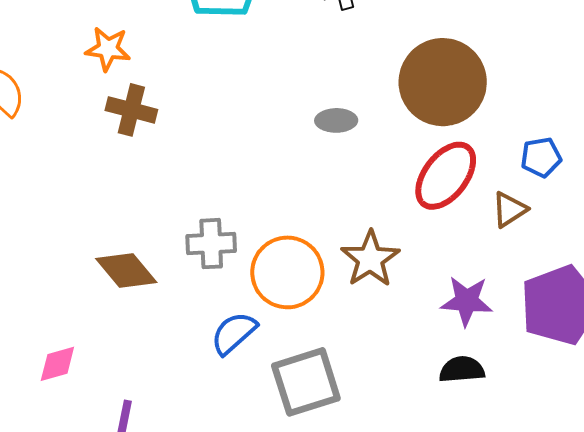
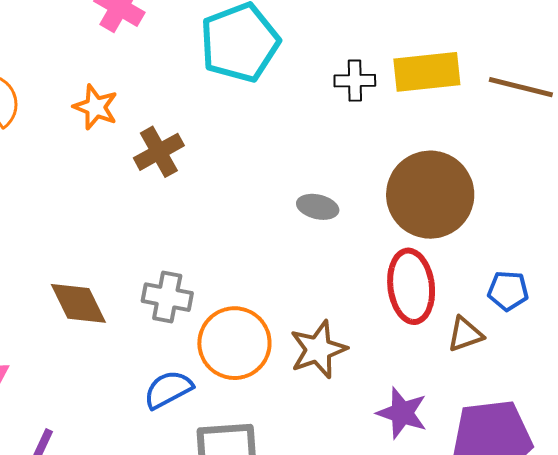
orange star: (108, 49) -> (96, 107), moved
brown cross: (131, 110) -> (159, 152), moved, turned 33
red ellipse: (446, 176) -> (411, 286), turned -58

